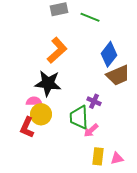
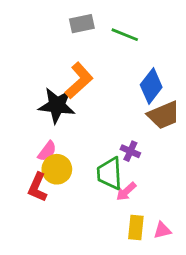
black star: (48, 83) -> (57, 105), moved
pink semicircle: (34, 101) -> (47, 151), turned 126

